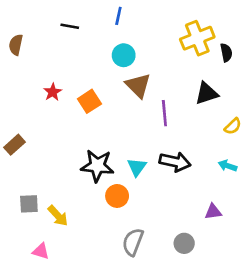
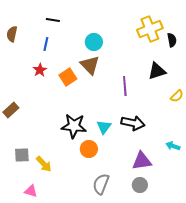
blue line: (118, 16) -> (46, 44), moved
brown triangle: (138, 85) -> (90, 65), moved
cyan arrow: (228, 166) -> (173, 146), moved
purple triangle: (213, 212) -> (142, 161), moved, size x1.5

